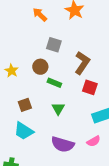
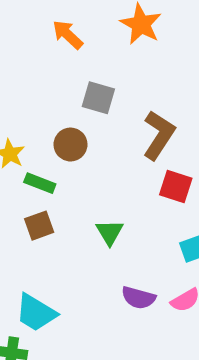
green rectangle: (54, 83) -> (40, 183), moved
cyan trapezoid: (24, 131) -> (36, 313), moved
purple semicircle: (63, 144) -> (138, 298), moved, size x0.7

